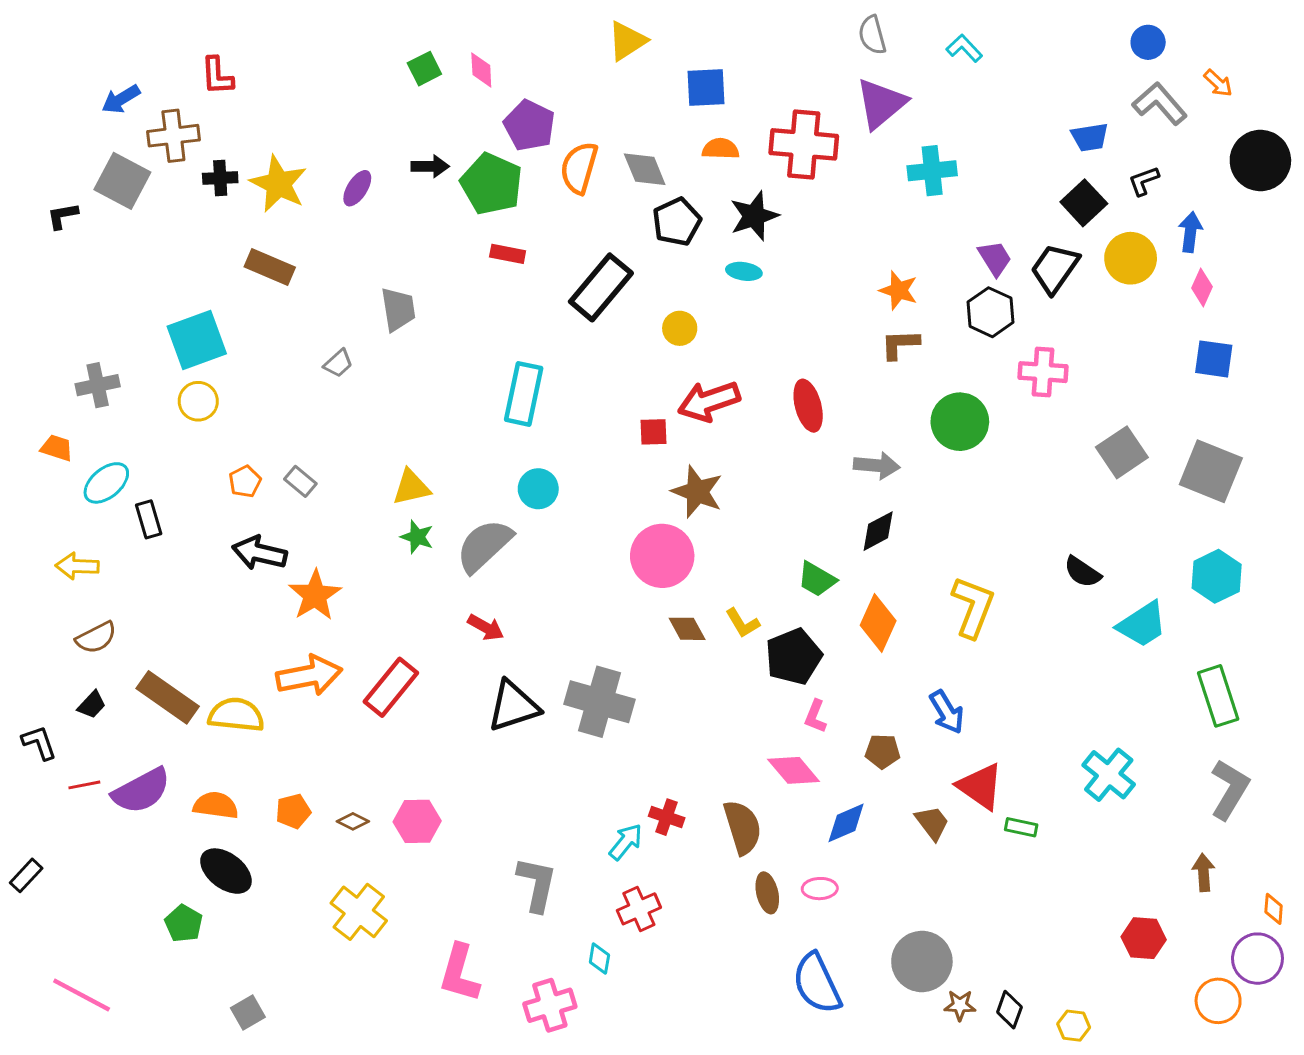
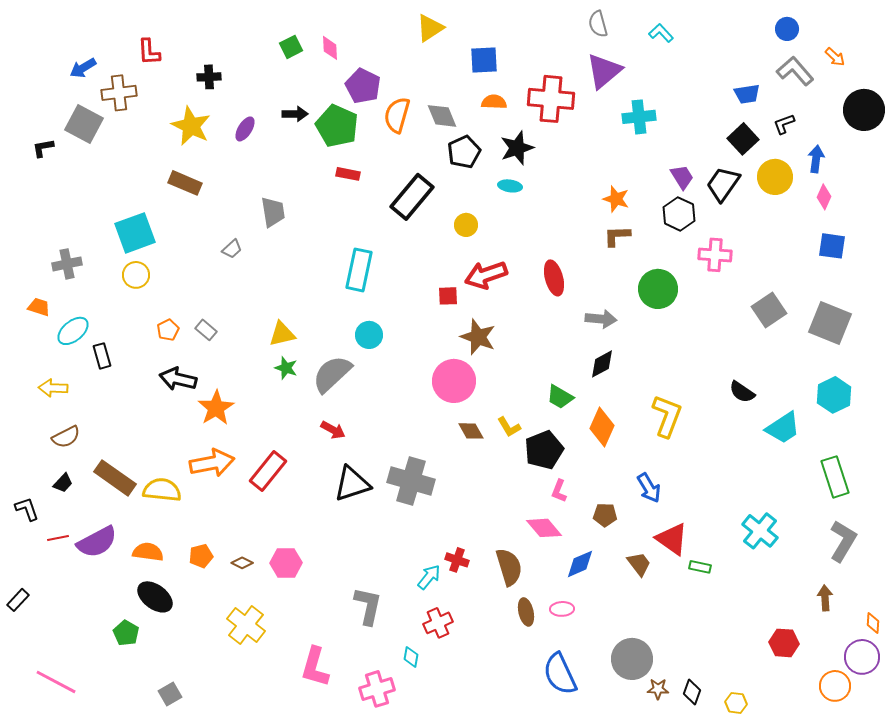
black cross: (220, 178) -> (209, 77), moved

